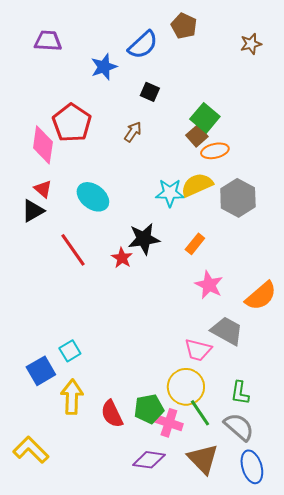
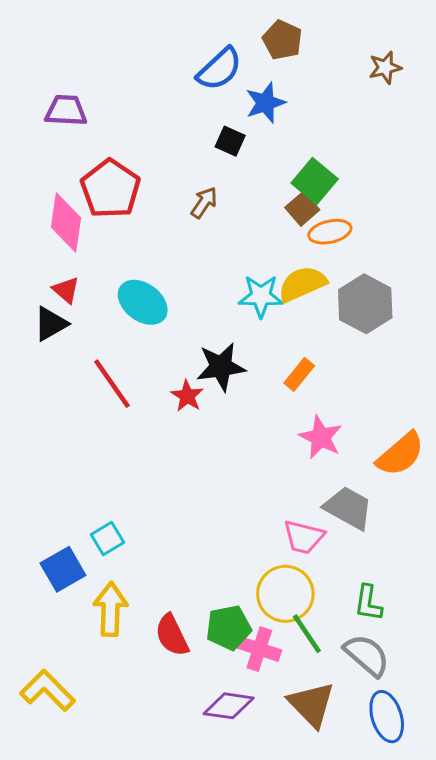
purple trapezoid: (48, 41) -> (66, 110), moved
blue star: (104, 67) -> (265, 103), moved

